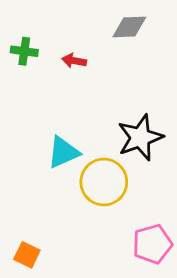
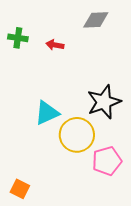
pink pentagon: (152, 244) -> (107, 161), moved

